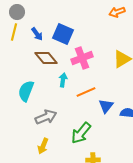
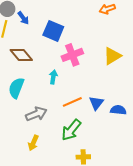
blue arrow: (37, 34) -> (23, 18), moved
brown diamond: (46, 58) -> (21, 55), moved
orange line: (86, 92) -> (72, 102), moved

